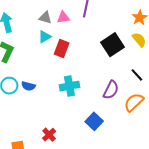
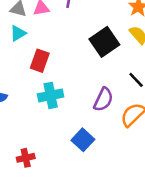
red rectangle: (62, 49) -> (40, 61), moved
red cross: (49, 135) -> (26, 158), turned 32

